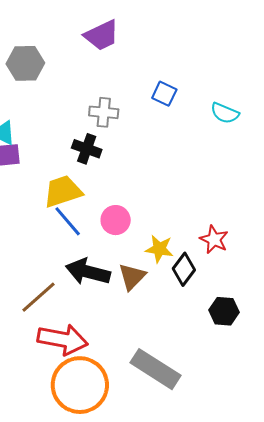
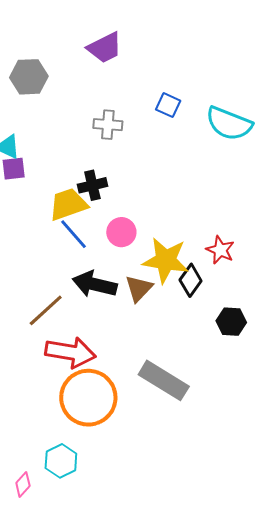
cyan semicircle: (225, 113) -> (229, 124), size x1.6
black cross: (87, 149) -> (92, 185), moved, turned -32
yellow star: (159, 249) -> (166, 260), size x1.6

